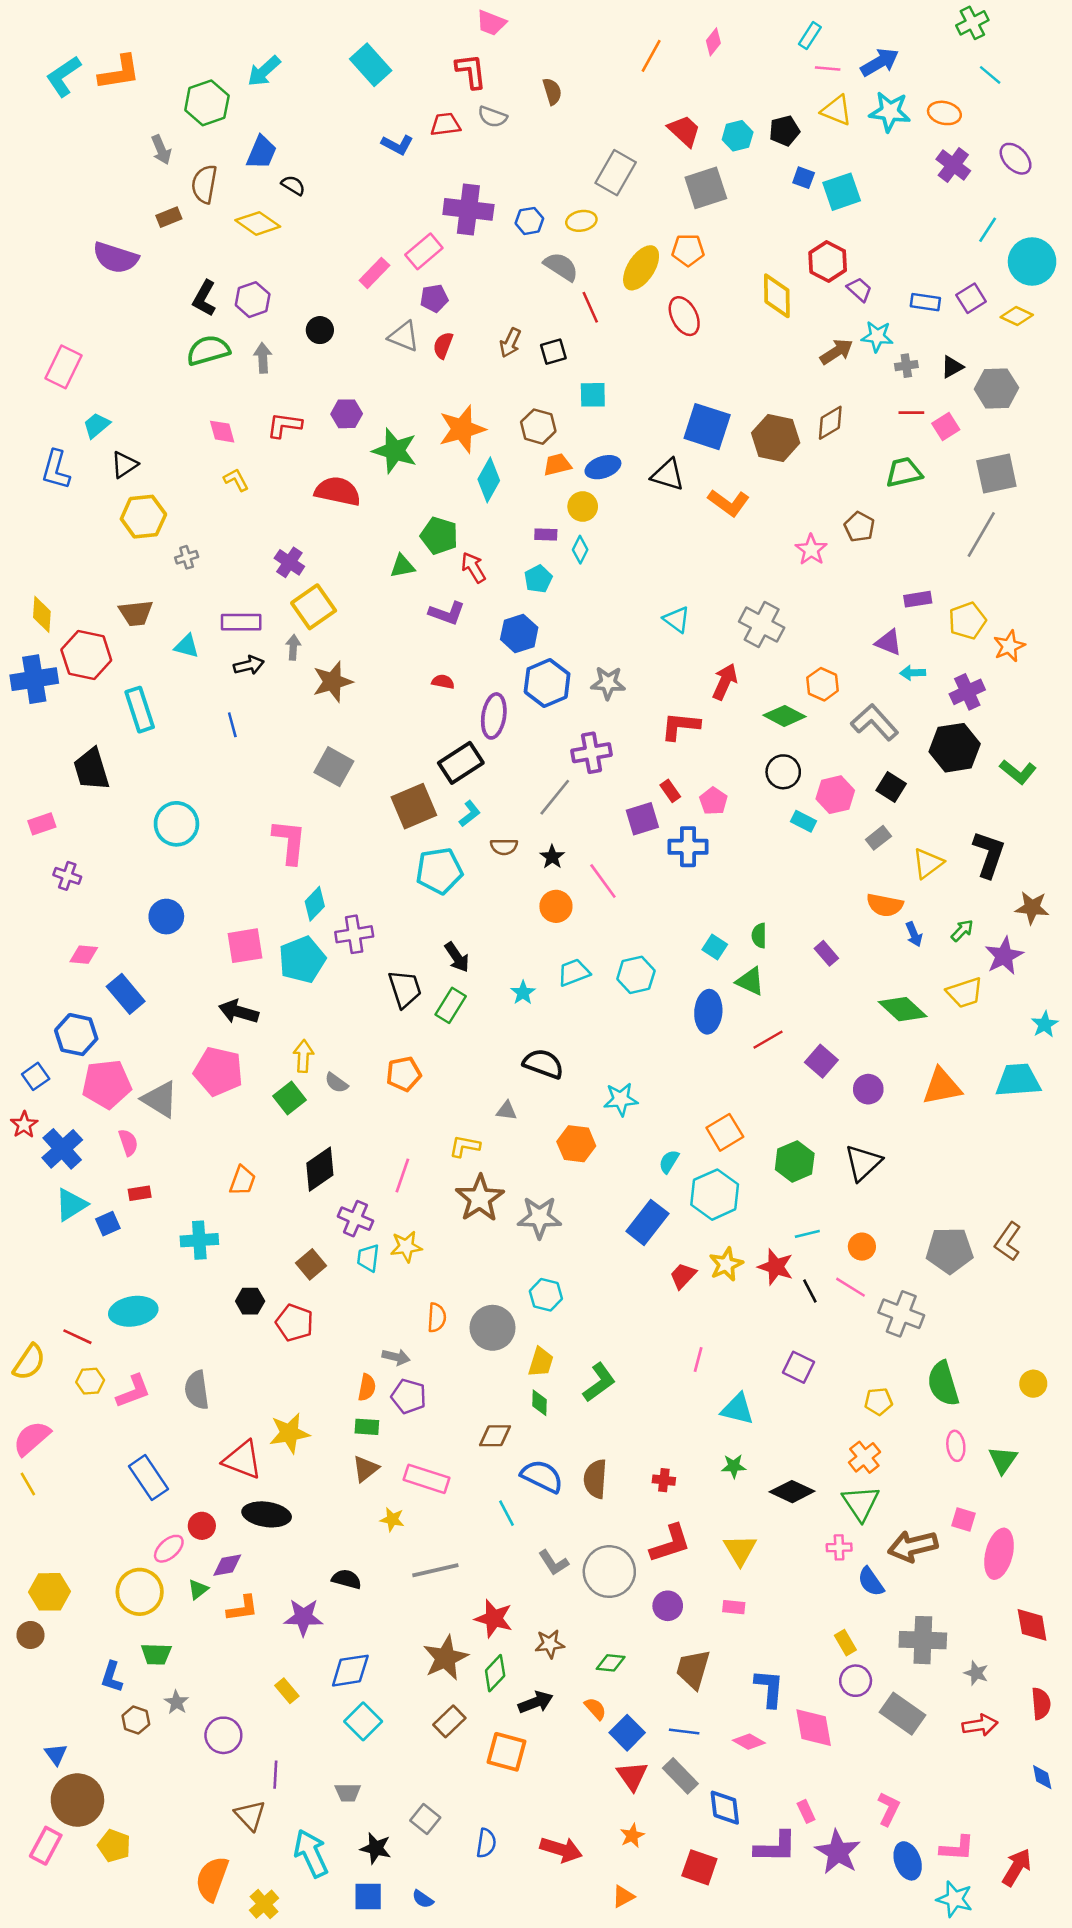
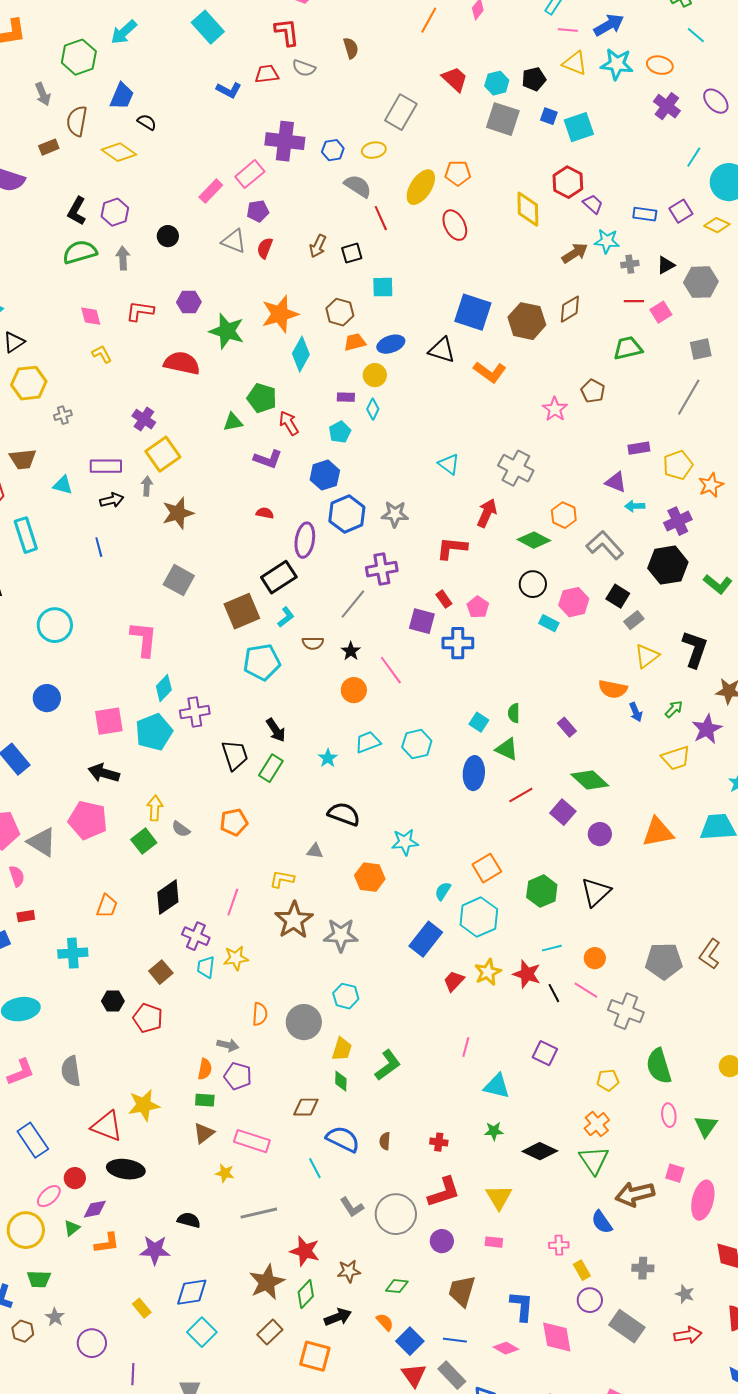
gray square: (706, 188) -> (503, 119), moved, turned 36
gray square: (996, 473) -> (701, 349), size x0.7
purple square: (642, 819) -> (422, 621), turned 32
gray rectangle: (878, 838) -> (634, 620), moved
green diamond: (903, 1009) -> (590, 780), moved
brown semicircle: (595, 1479) -> (385, 1141), size x0.6
pink cross: (839, 1547) -> (559, 1245), moved
gray cross: (923, 1640) -> (643, 1268), size x0.6

